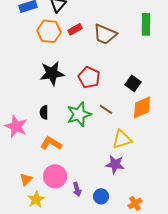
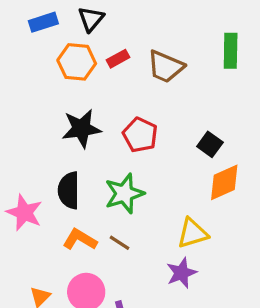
brown line: (106, 109) -> (120, 243), moved
black semicircle: (44, 112) -> (69, 190), size x1.6
purple star: (115, 164) -> (181, 273), turned -30

